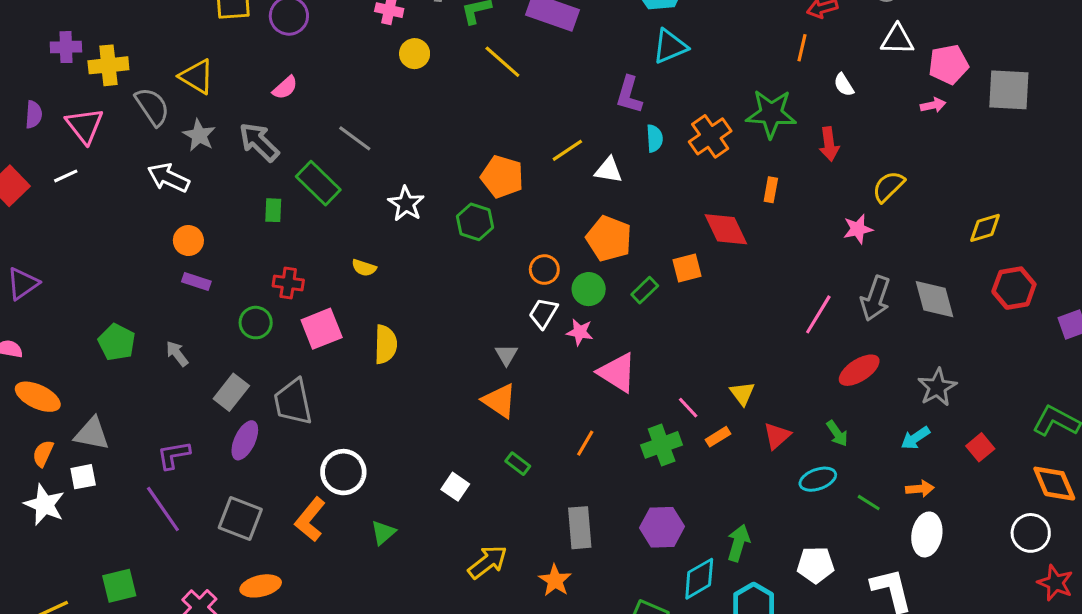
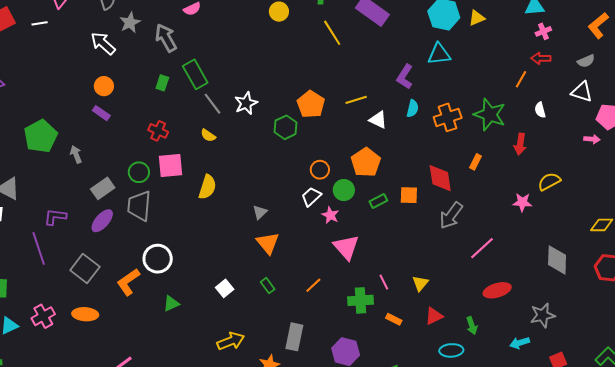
gray line: (355, 138) -> (212, 104), moved
gray arrow: (875, 298) -> (451, 215), moved
green circle: (256, 323) -> (139, 172), moved
green pentagon: (117, 342) -> (41, 136), size x1.4
gray triangle: (506, 355) -> (260, 212), moved
orange rectangle: (718, 437) -> (394, 319), moved, turned 42

